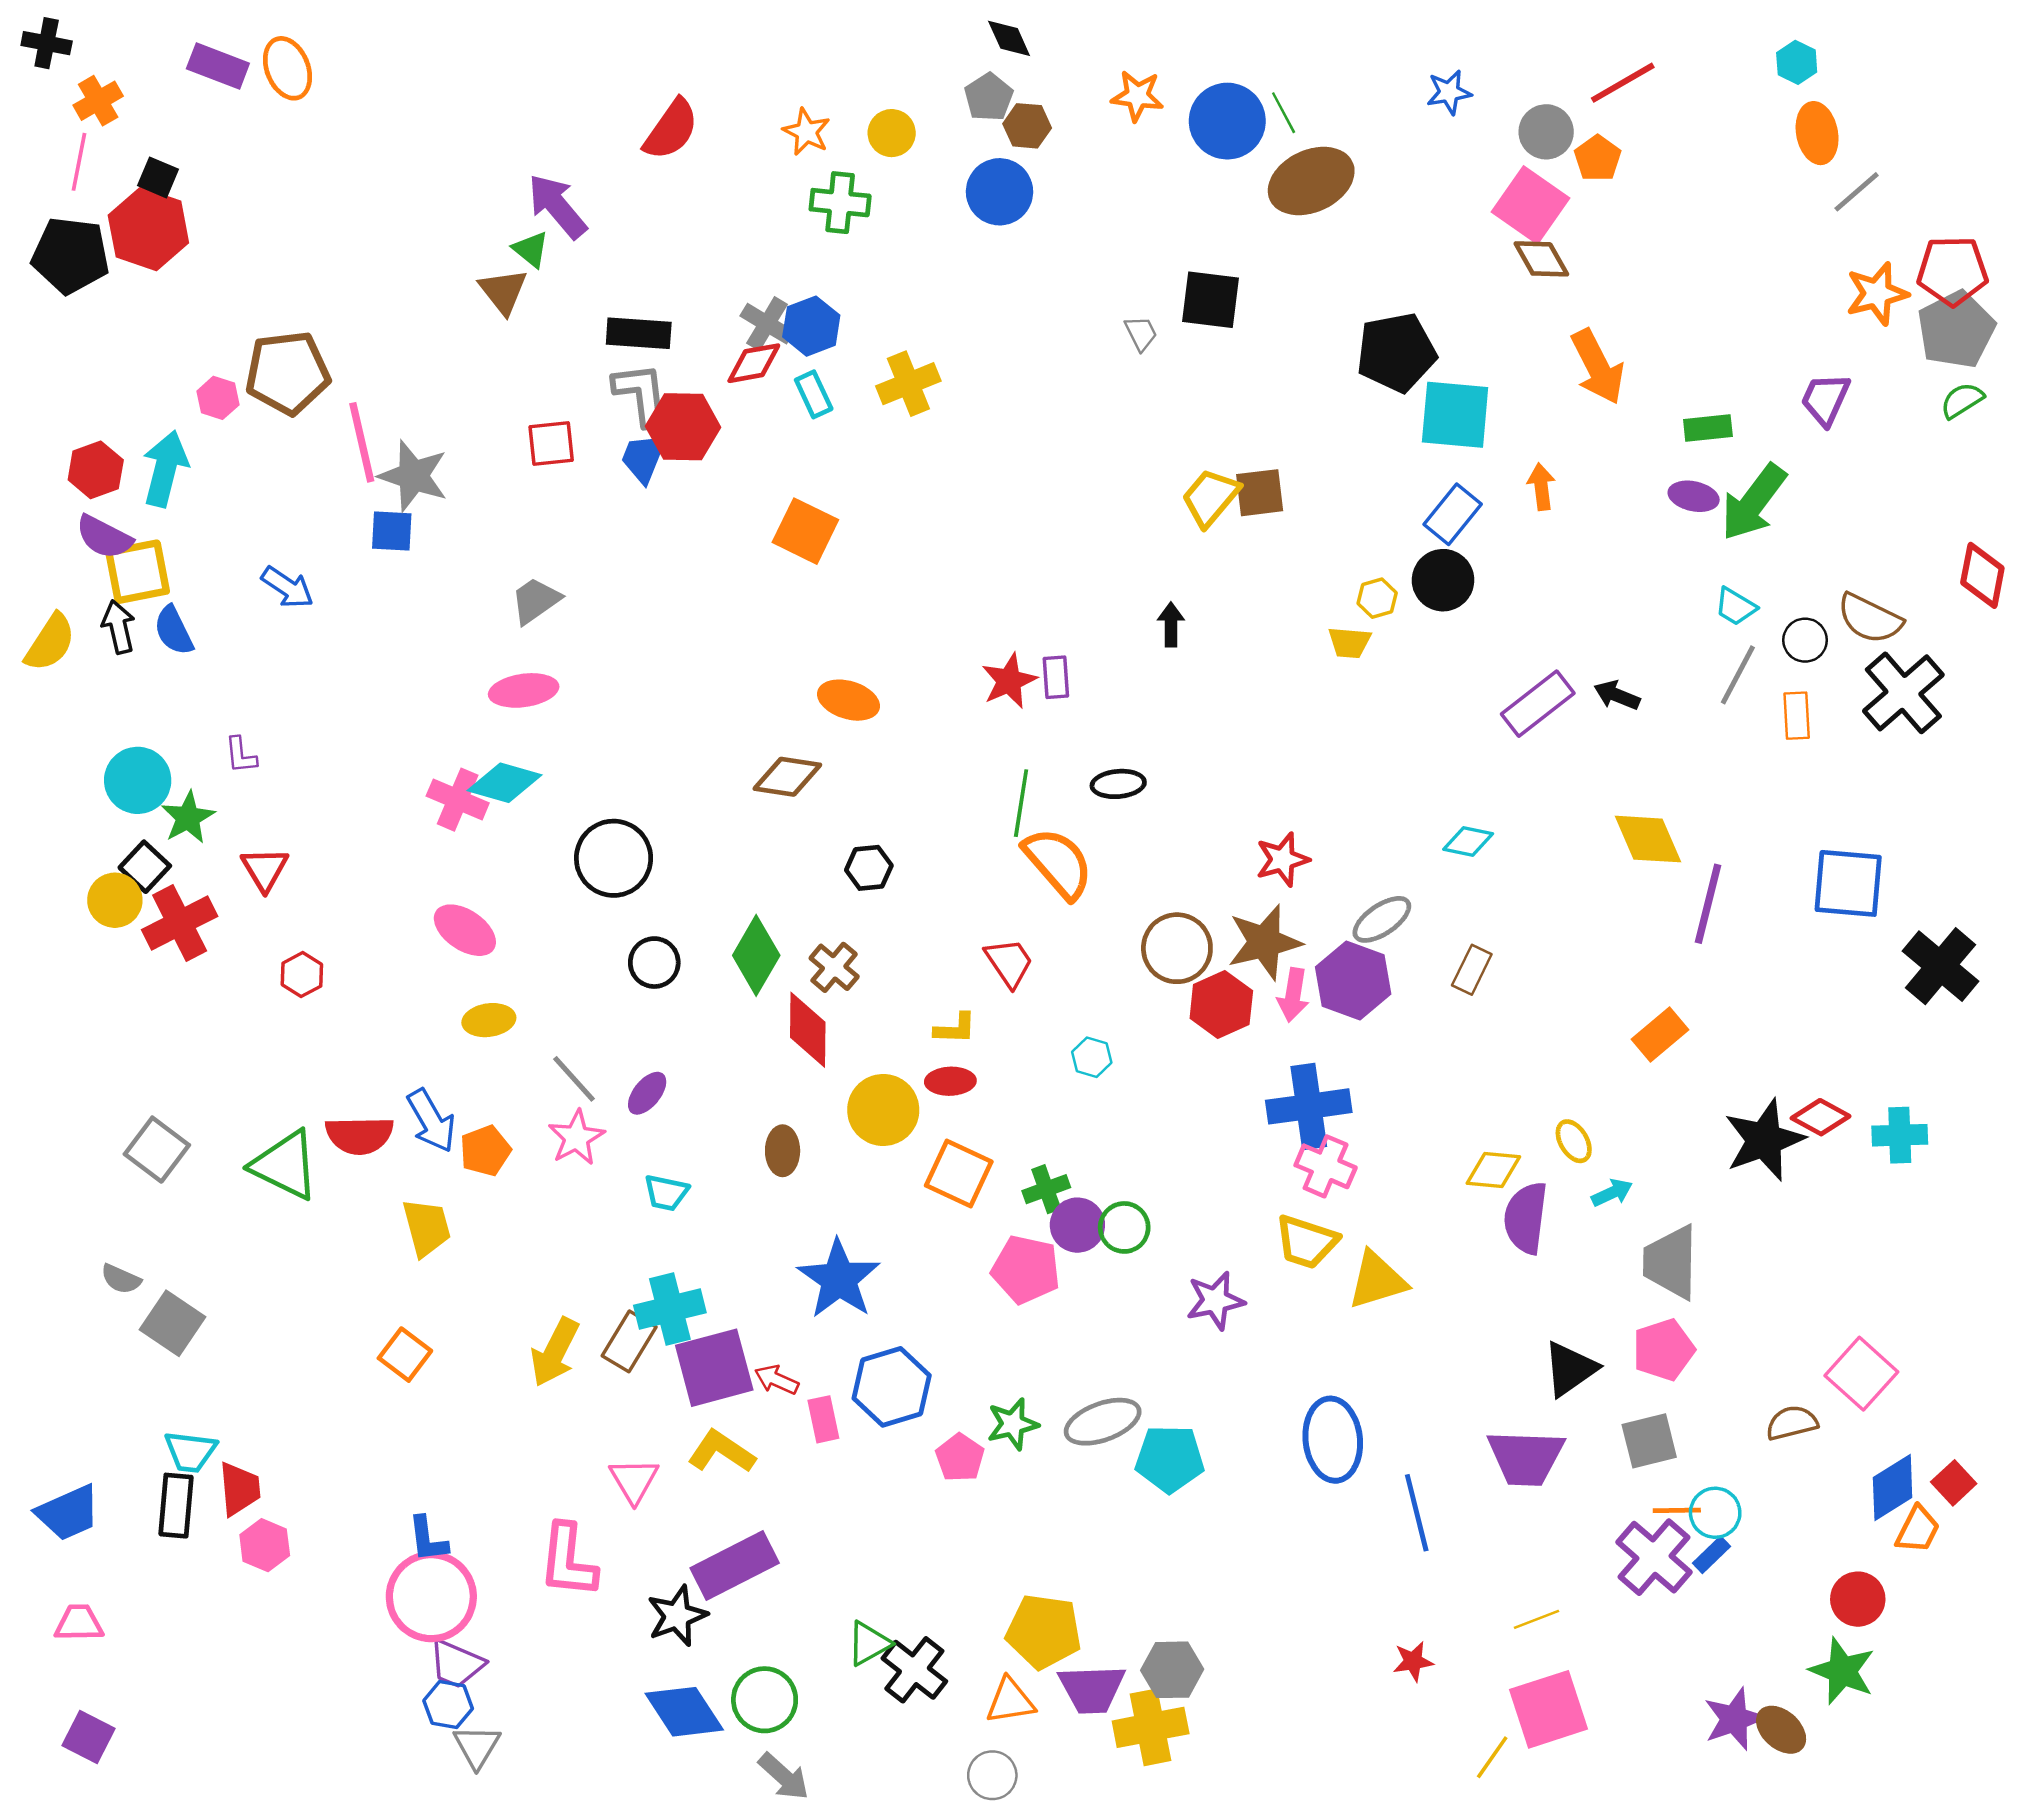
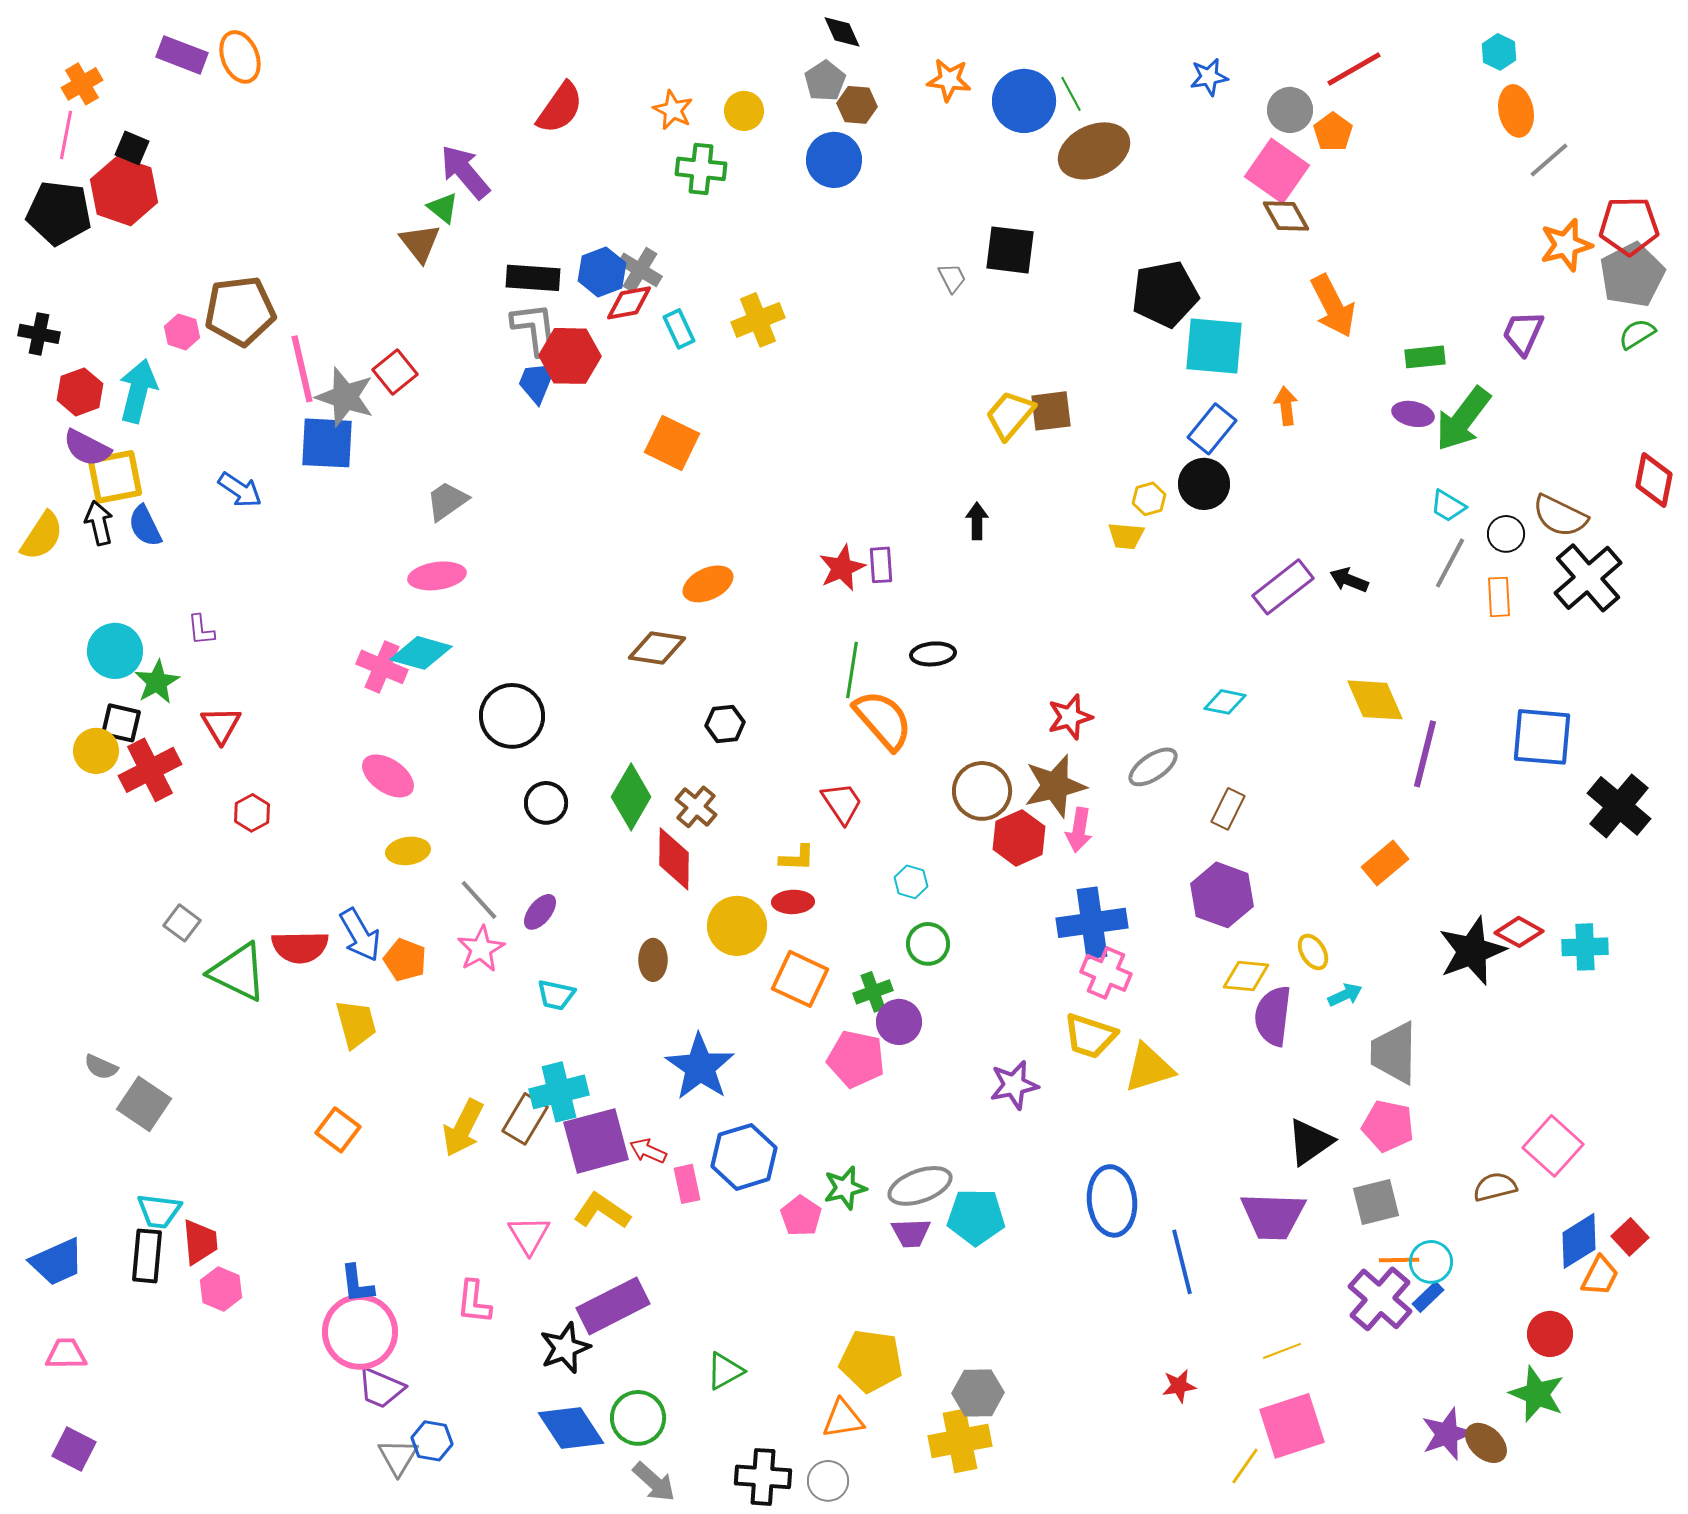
black cross: (47, 43) -> (39, 334), moved
blue hexagon: (811, 326) -> (602, 272), moved
red square: (551, 444) -> (395, 372), moved, turned -33
blue square: (392, 531) -> (327, 443), size x1.5
orange ellipse: (848, 700) -> (708, 584), turned -42
black square: (145, 867) -> (121, 723), turned -30
purple hexagon: (1353, 981) -> (1222, 895), moved
gray square: (157, 1150) -> (182, 923), moved, size x0.7
orange pentagon: (485, 1151) -> (405, 960), turned -30
green circle: (1124, 1227) -> (928, 944), moved
pink pentagon: (1664, 1350) -> (1388, 1126), turned 30
pink L-shape: (568, 1561) -> (474, 1302), size x0.7
black cross: (914, 1670) -> (763, 1477), moved, turned -34
purple trapezoid: (1092, 1689) -> (911, 1233), moved, size x0.7
blue hexagon: (448, 1705) -> (432, 1441), moved

